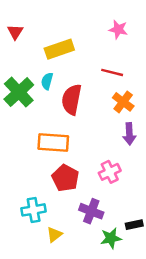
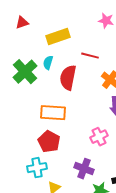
red triangle: (15, 32) -> (22, 23), turned 40
red line: (112, 72) -> (90, 56), moved
red pentagon: (65, 178) -> (49, 142), moved

